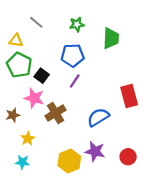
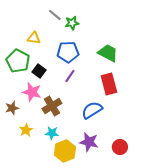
gray line: (36, 22) -> (55, 15), moved
green trapezoid: (111, 38) -> (108, 53), moved, turned -65
yellow triangle: (16, 40) -> (34, 38), moved
red rectangle: (129, 96) -> (109, 84), moved
cyan star: (22, 162) -> (52, 133), moved

